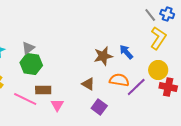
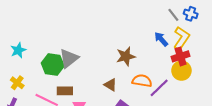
gray triangle: (28, 48) -> (69, 58), moved, size x1.5
blue arrow: (126, 52) -> (161, 39), moved
red cross: (168, 87) -> (180, 56), moved, turned -30

